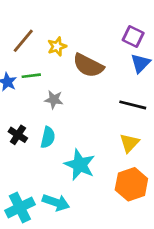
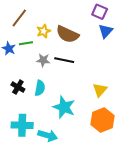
yellow star: (57, 46) -> (44, 31), moved
black line: (133, 105) -> (64, 60), moved
cyan cross: (20, 208) -> (22, 125), moved, turned 30

